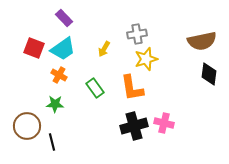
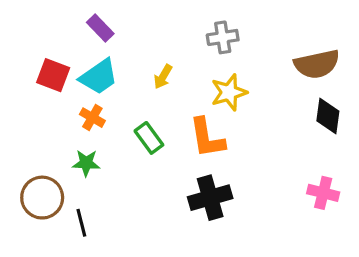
gray cross: (137, 34) -> (223, 37), moved
pink cross: (164, 123) -> (323, 193), moved

